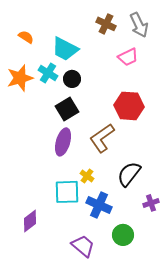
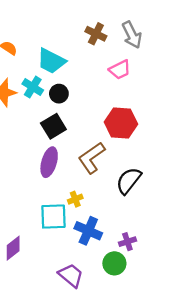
black semicircle: (129, 174) -> (129, 181), moved
yellow cross: (87, 176) -> (75, 199), turned 32
purple cross: (151, 203) -> (127, 242), moved

